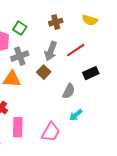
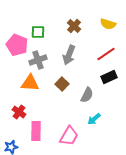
brown cross: (56, 22) -> (74, 26), turned -32
green square: (20, 28) -> (38, 32), turned -32
red line: (76, 50) -> (106, 54), moved
brown square: (44, 72) -> (62, 84), moved

